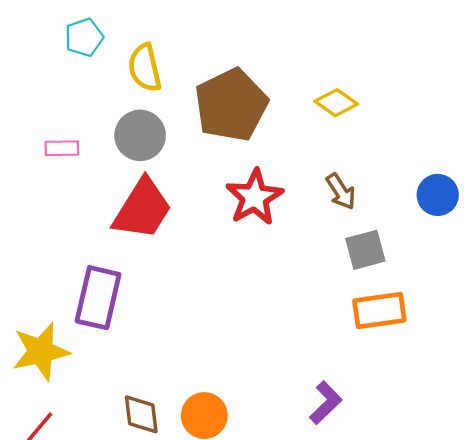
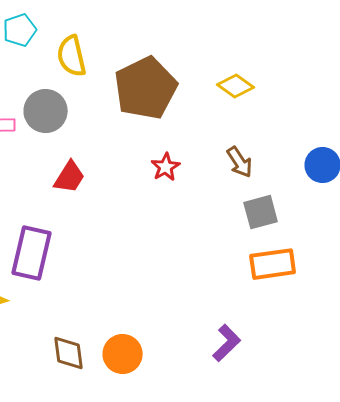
gray circle: (140, 135) -> (46, 111), moved
red star: (254, 197) -> (166, 167), size x0.6
red trapezoid: (142, 209) -> (70, 177), size x0.6

